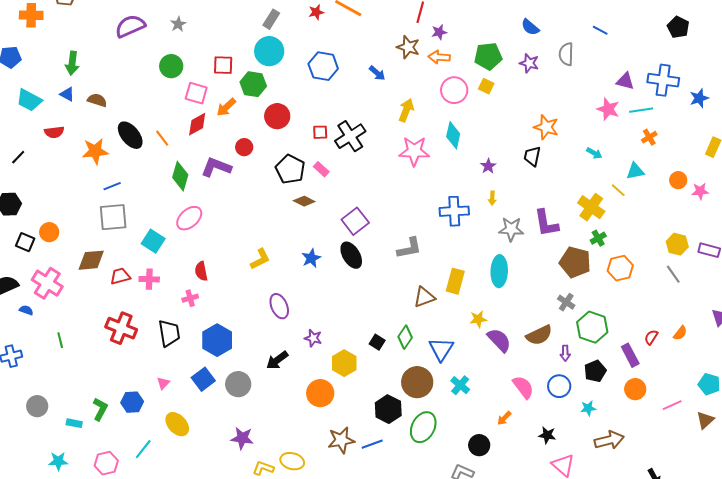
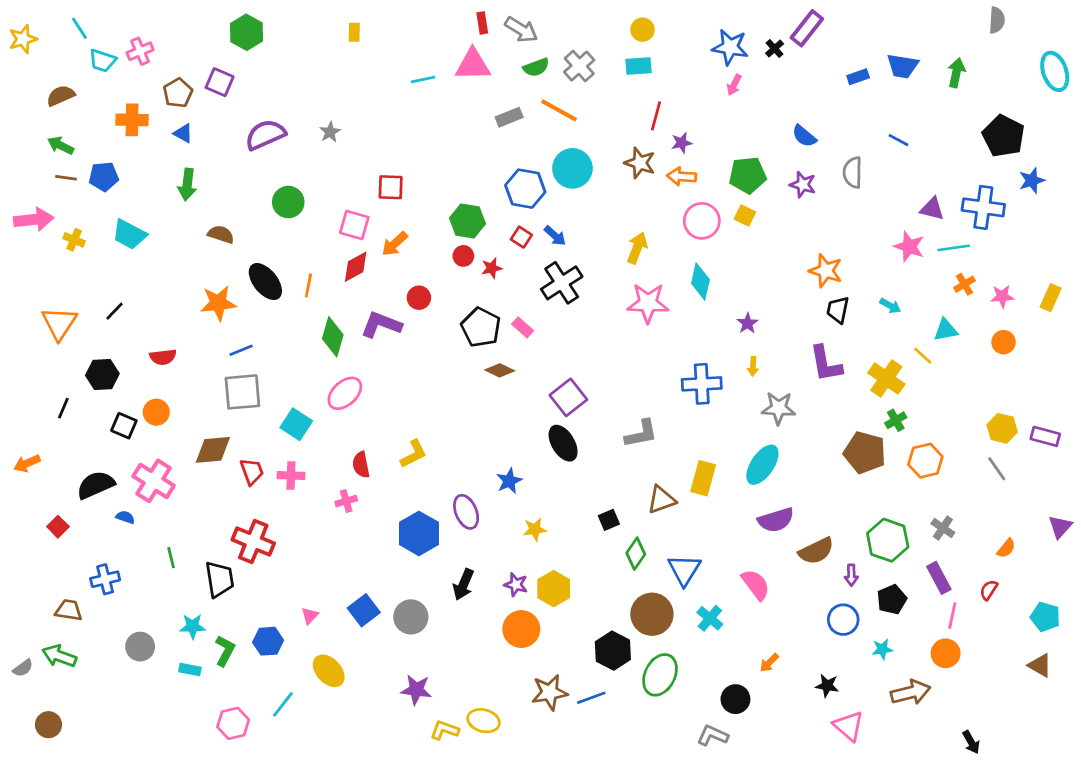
red star: (316, 12) -> (492, 268), moved
gray rectangle: (271, 19) -> (509, 117), moved, turned 36
black pentagon: (678, 27) -> (1004, 136), size x1.4
cyan circle: (269, 51) -> (572, 168), moved
green circle: (171, 66) -> (288, 202), moved
blue arrow: (377, 73) -> (555, 236), moved
green hexagon: (253, 84) -> (467, 221), moved
blue triangle: (67, 94) -> (183, 133), moved
blue star: (699, 98) -> (1032, 180), moved
red circle: (277, 116) -> (463, 256), size x0.6
red semicircle: (54, 132) -> (163, 357), moved
red square: (320, 132) -> (521, 237), moved, turned 35
orange line: (162, 138) -> (308, 286), turned 48
black trapezoid: (532, 156) -> (838, 310), moved
pink star: (700, 191) -> (1002, 296), moved
purple L-shape: (546, 223) -> (826, 364), moved
blue star: (311, 258) -> (509, 481), moved
yellow L-shape: (260, 259) -> (414, 454), moved
cyan ellipse: (499, 271) -> (762, 465), turned 32
red trapezoid: (120, 276) -> (252, 471), turned 85
gray cross: (566, 302) -> (943, 528), moved
yellow star: (478, 319) -> (535, 529), moved
black trapezoid: (169, 333) -> (220, 579), moved
red semicircle: (651, 337) -> (989, 590), moved
purple star: (313, 338) -> (516, 585), moved
blue hexagon: (217, 340) -> (419, 533), moved
purple semicircle: (499, 340) -> (776, 520), moved, turned 116
black square: (377, 342) -> (609, 520), moved, turned 35
black arrow: (277, 360) -> (463, 585), turned -30
pink semicircle: (523, 387) -> (756, 585), moved
orange circle: (635, 389) -> (946, 653), moved
pink line: (672, 405) -> (952, 616), moved, turned -54
brown triangle: (705, 420) -> (1040, 665), turned -48
cyan star: (58, 461) -> (193, 626), moved

